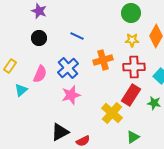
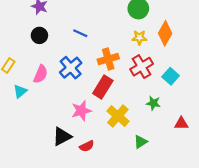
red cross: (134, 67) -> (142, 67), turned -30
pink star: (71, 95) -> (81, 111), moved
red rectangle: (131, 95) -> (103, 87), moved
green star: (154, 103) -> (153, 103), moved

